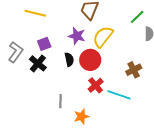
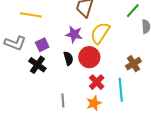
gray L-shape: (16, 52) -> (15, 43), moved, turned 80
cyan line: (119, 95) -> (121, 90), turned 70
orange star: (81, 116) -> (94, 103), moved

